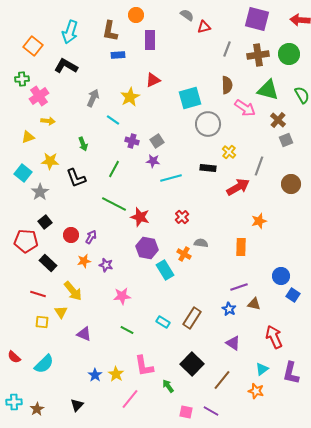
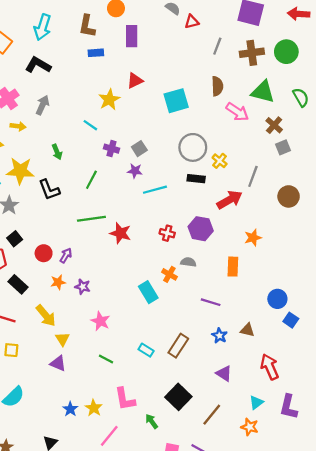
gray arrow: (93, 98) -> (42, 105), moved
gray circle: (208, 124) -> (193, 147), moved
yellow star: (50, 161) -> (20, 171), size x1.4
green line: (114, 204) -> (91, 219), turned -35
red cross: (182, 217) -> (167, 233), turned -32
purple hexagon: (147, 248) -> (201, 229), moved
purple line: (239, 287) -> (211, 302), moved, turned 36
pink star: (122, 296) -> (100, 321), turned 30
yellow triangle: (61, 312) -> (63, 339), moved

